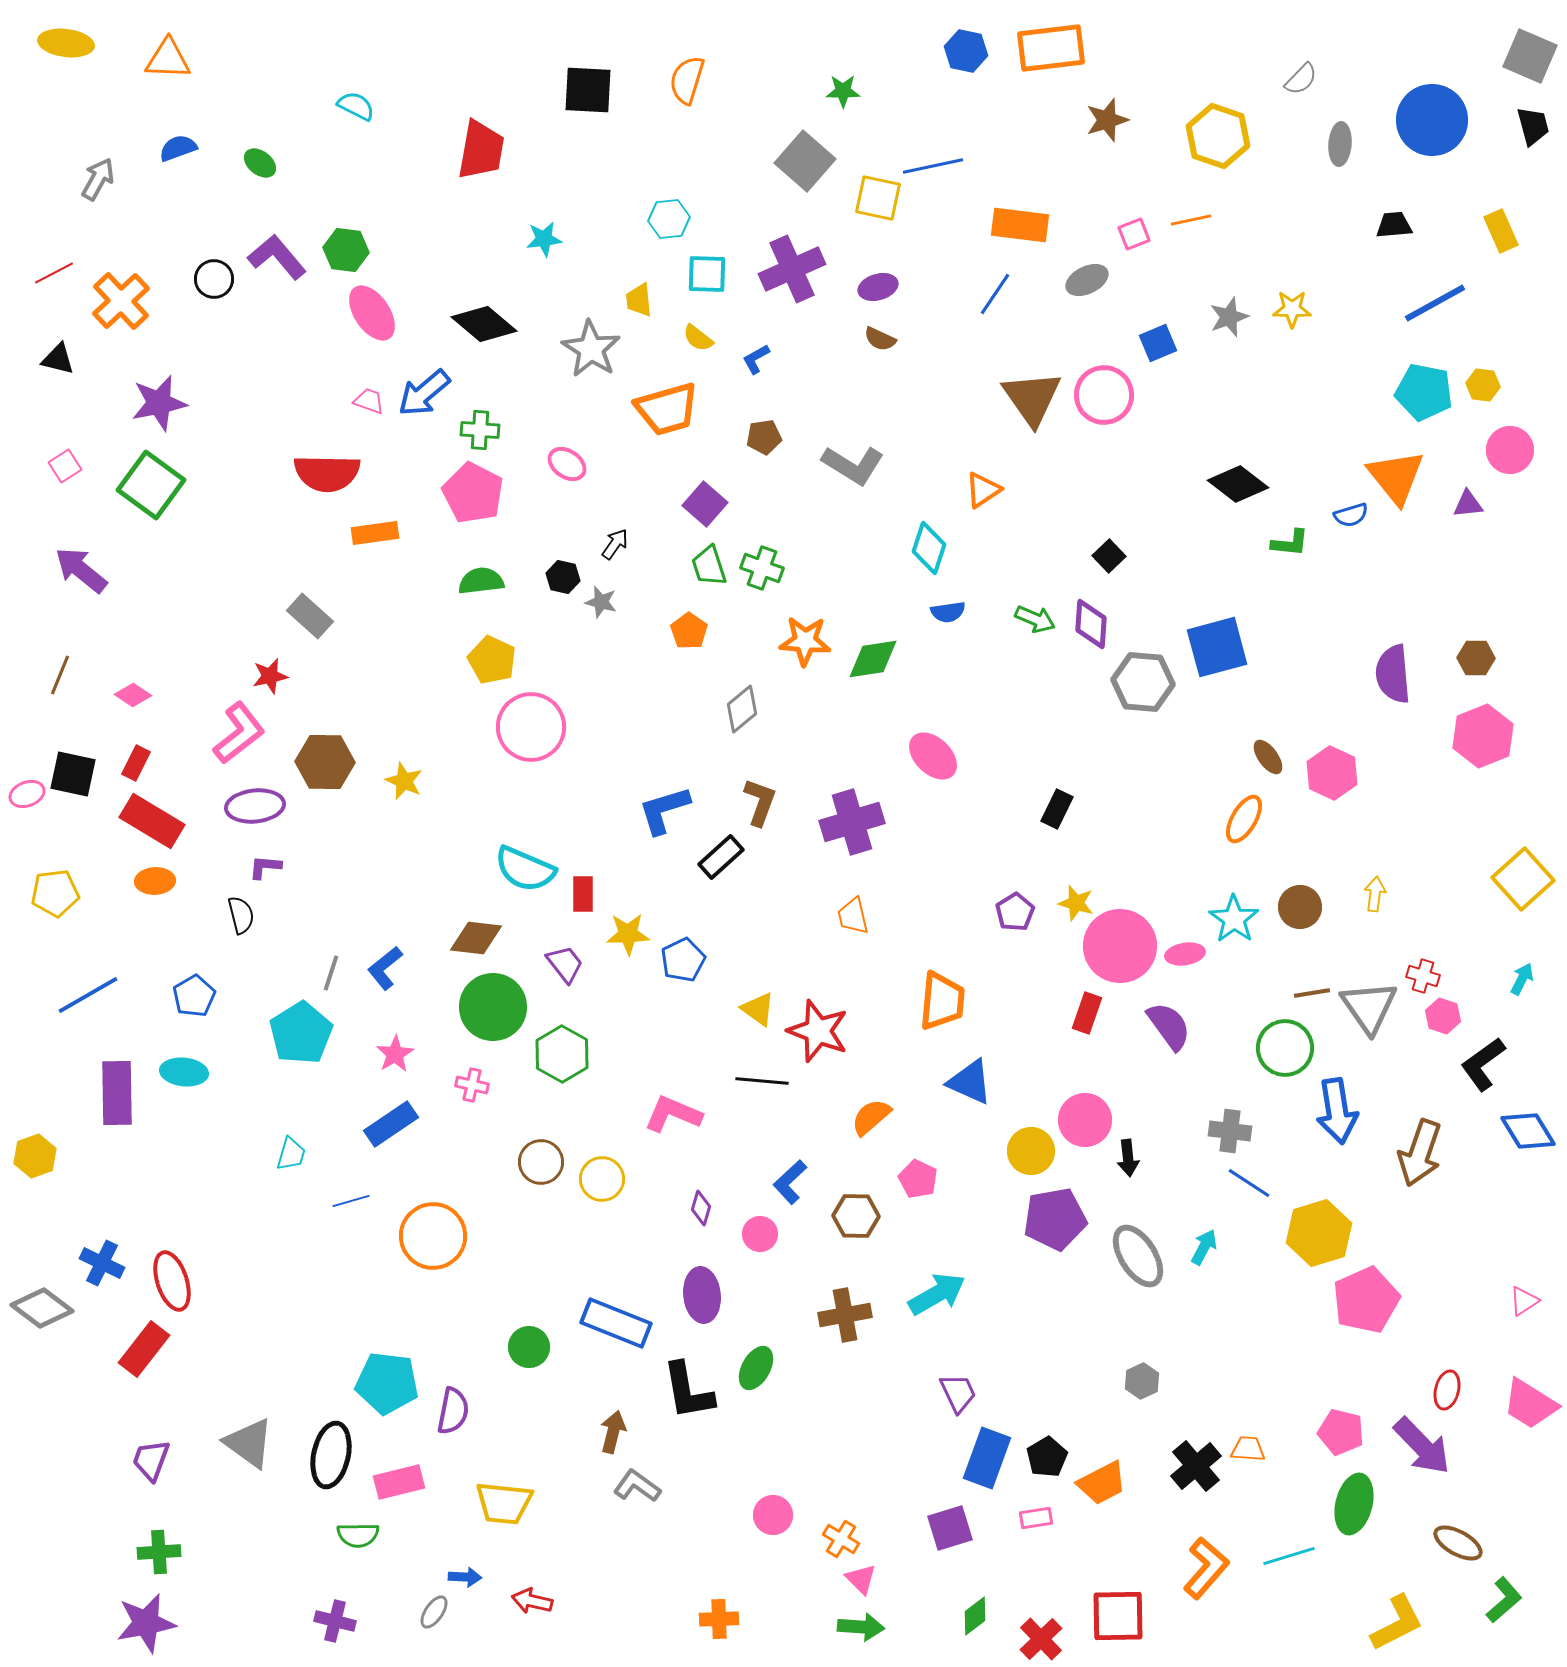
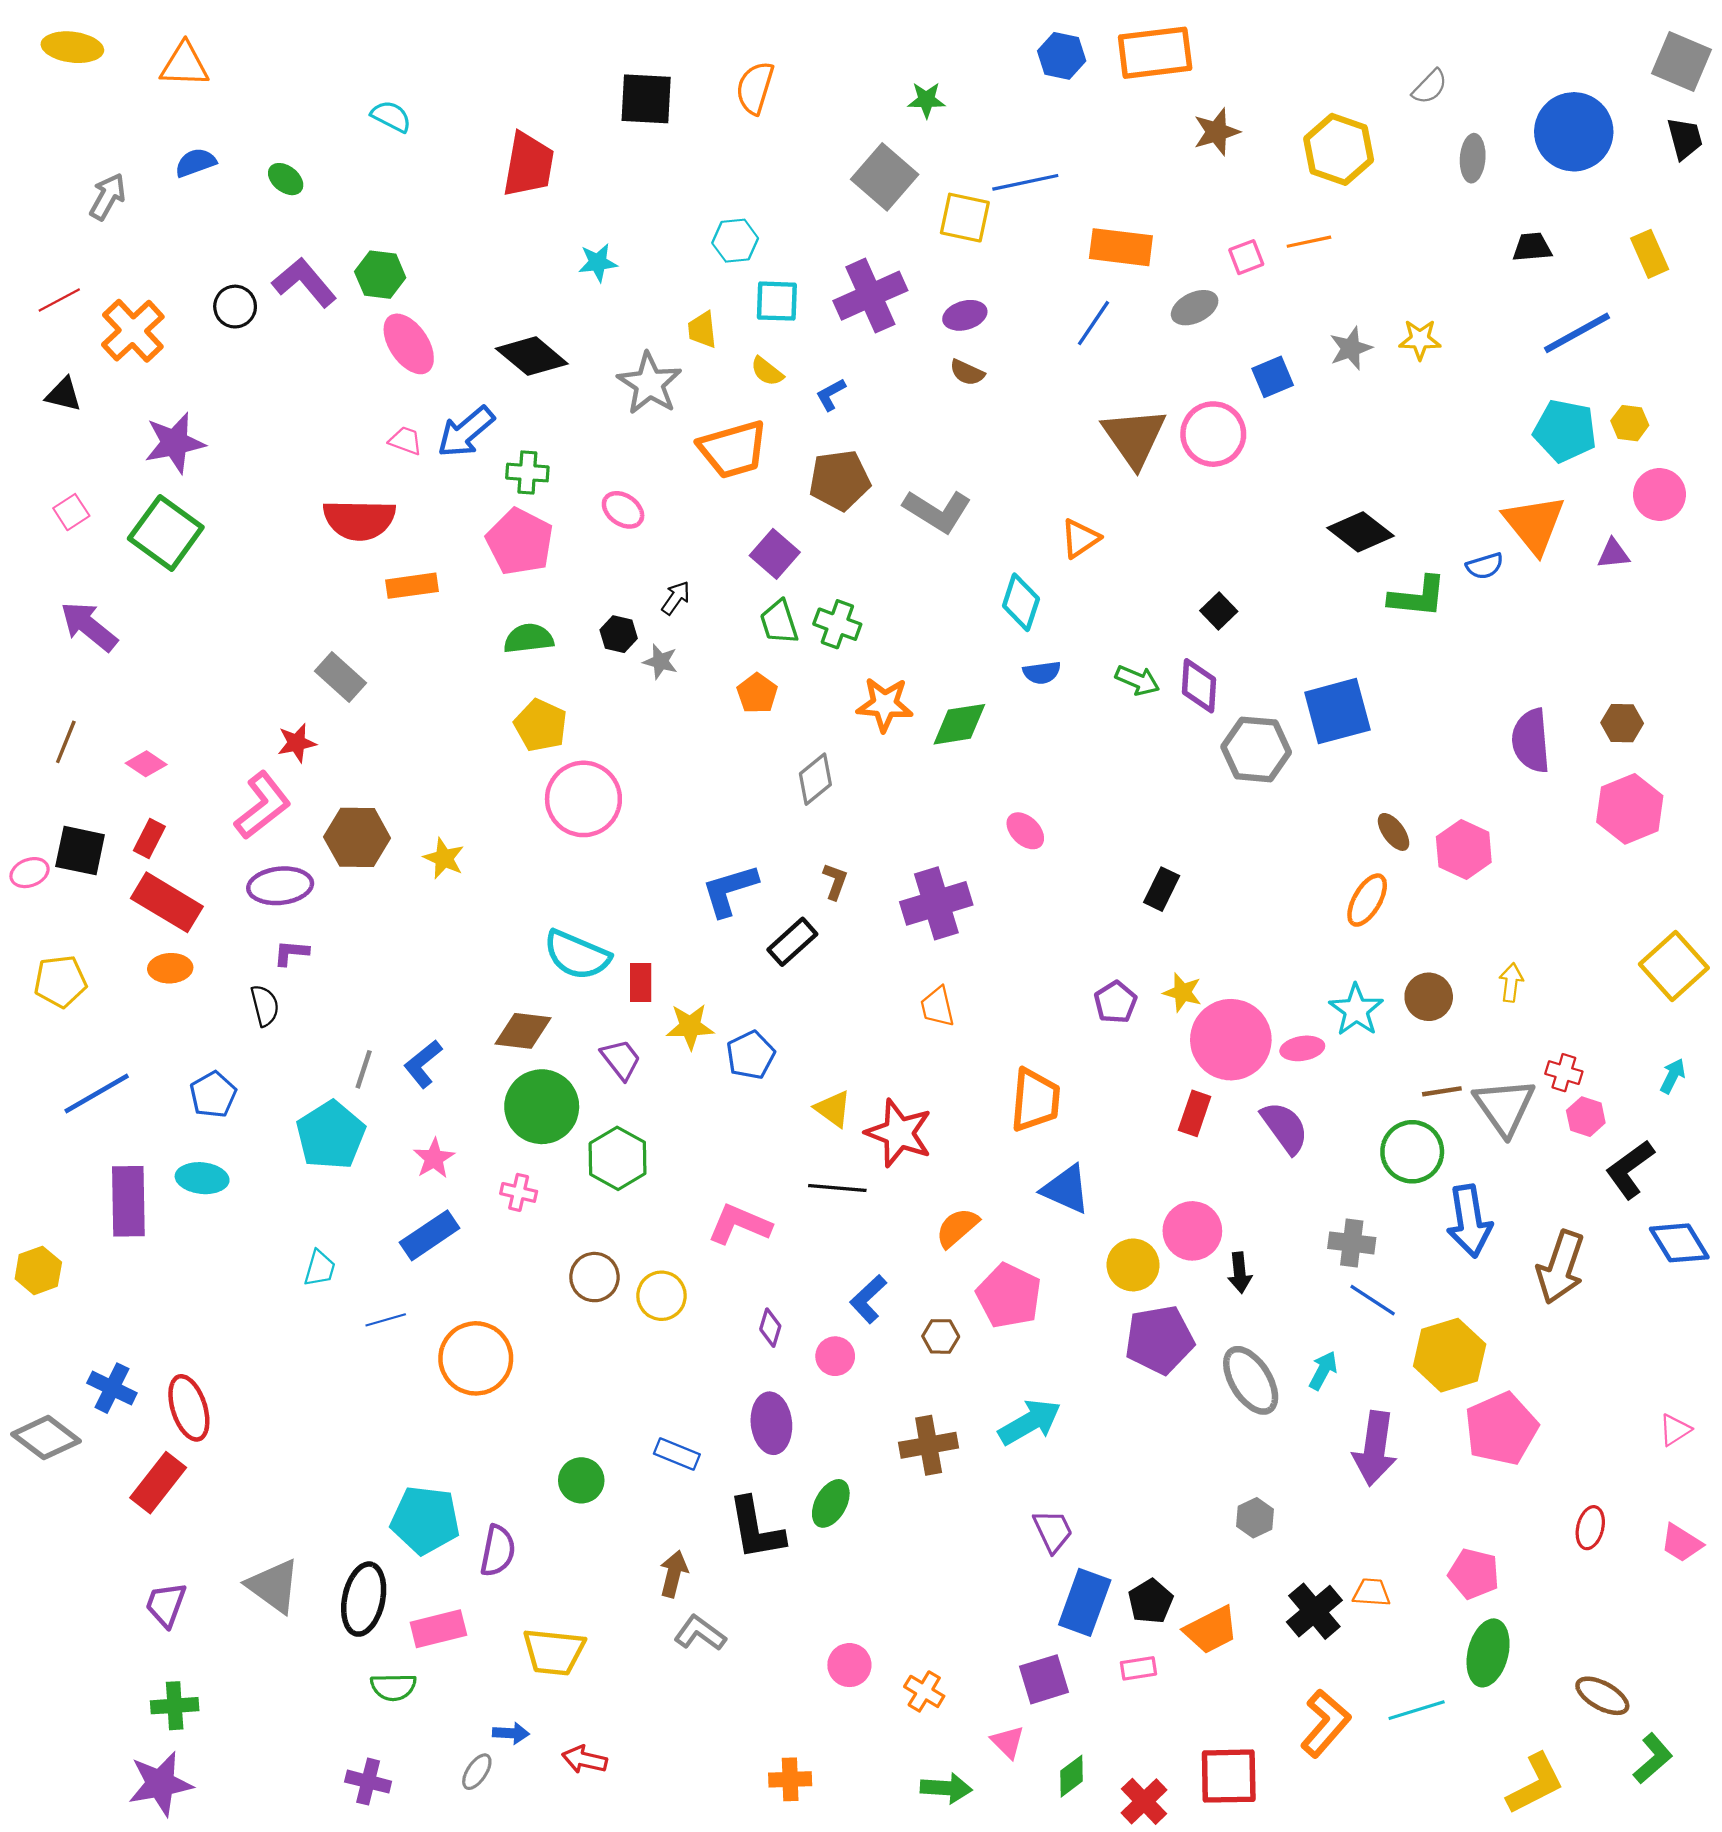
brown pentagon: (764, 437) -> (840, 480), size x1.6
green L-shape: (1290, 543) -> (1418, 597), size x1.4
pink ellipse: (933, 756) -> (1025, 831), size x0.7
brown L-shape: (760, 802) -> (835, 881), size x0.7
pink pentagon: (918, 1179) -> (1009, 1296), size x1.5
brown hexagon: (856, 1216) -> (941, 1336), size x0.7
blue rectangle: (616, 1323) -> (677, 1454), size x0.6
pink trapezoid: (1530, 1404) -> (1681, 1543), size x0.7
purple arrow: (1422, 1446) -> (1375, 1449), moved, turned 52
pink triangle: (861, 1579) -> (1008, 1742), moved

